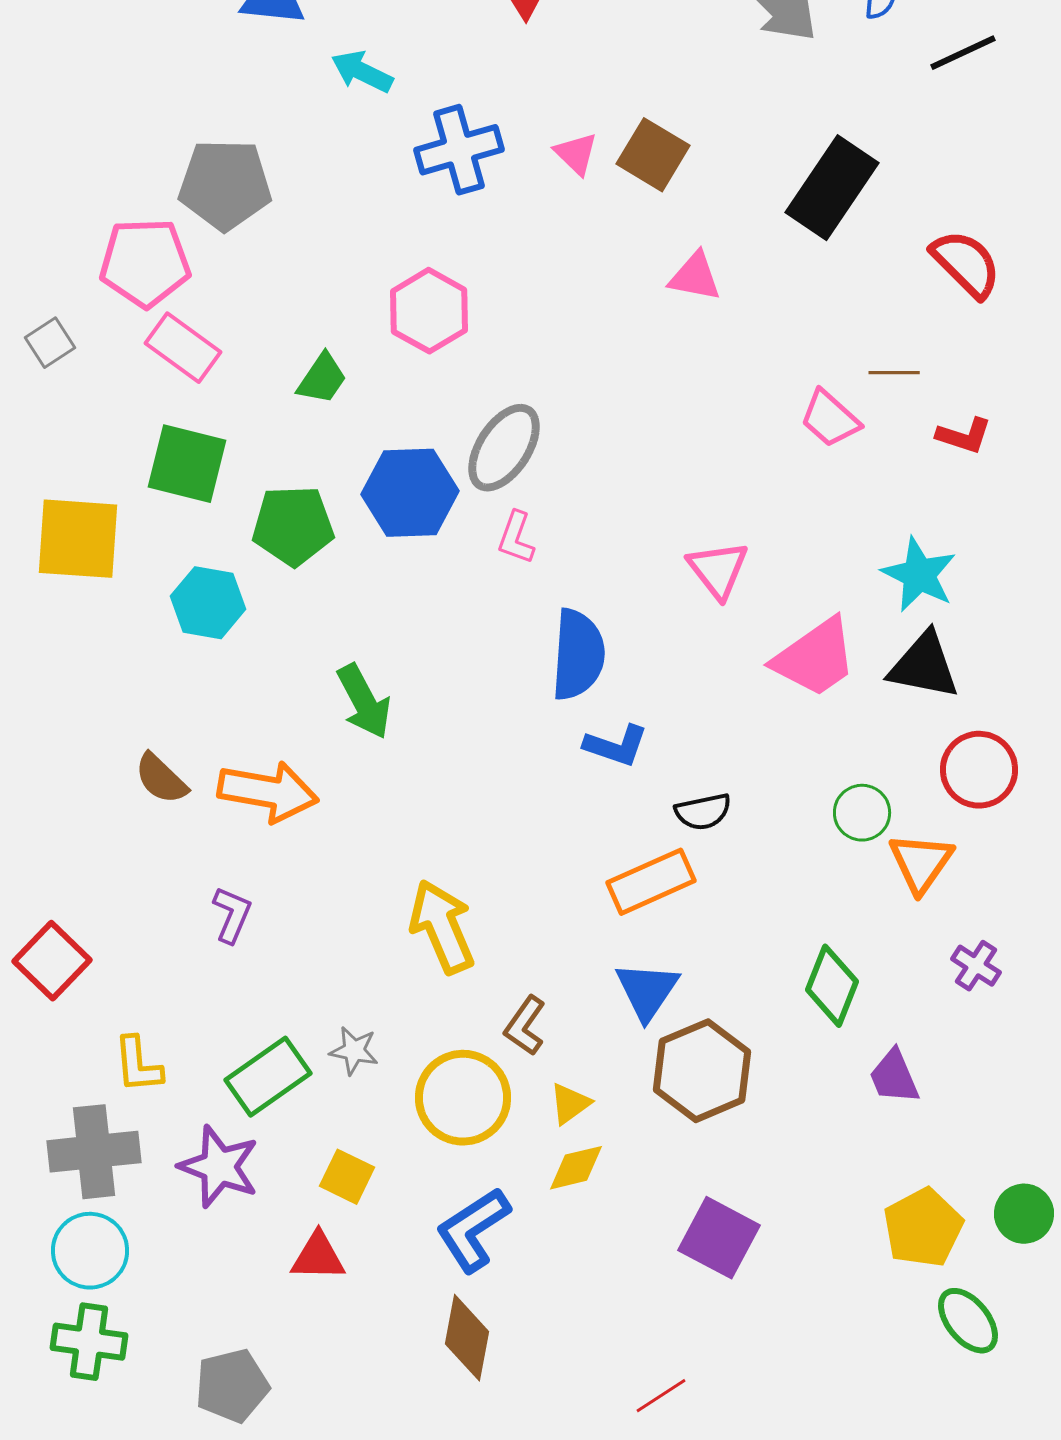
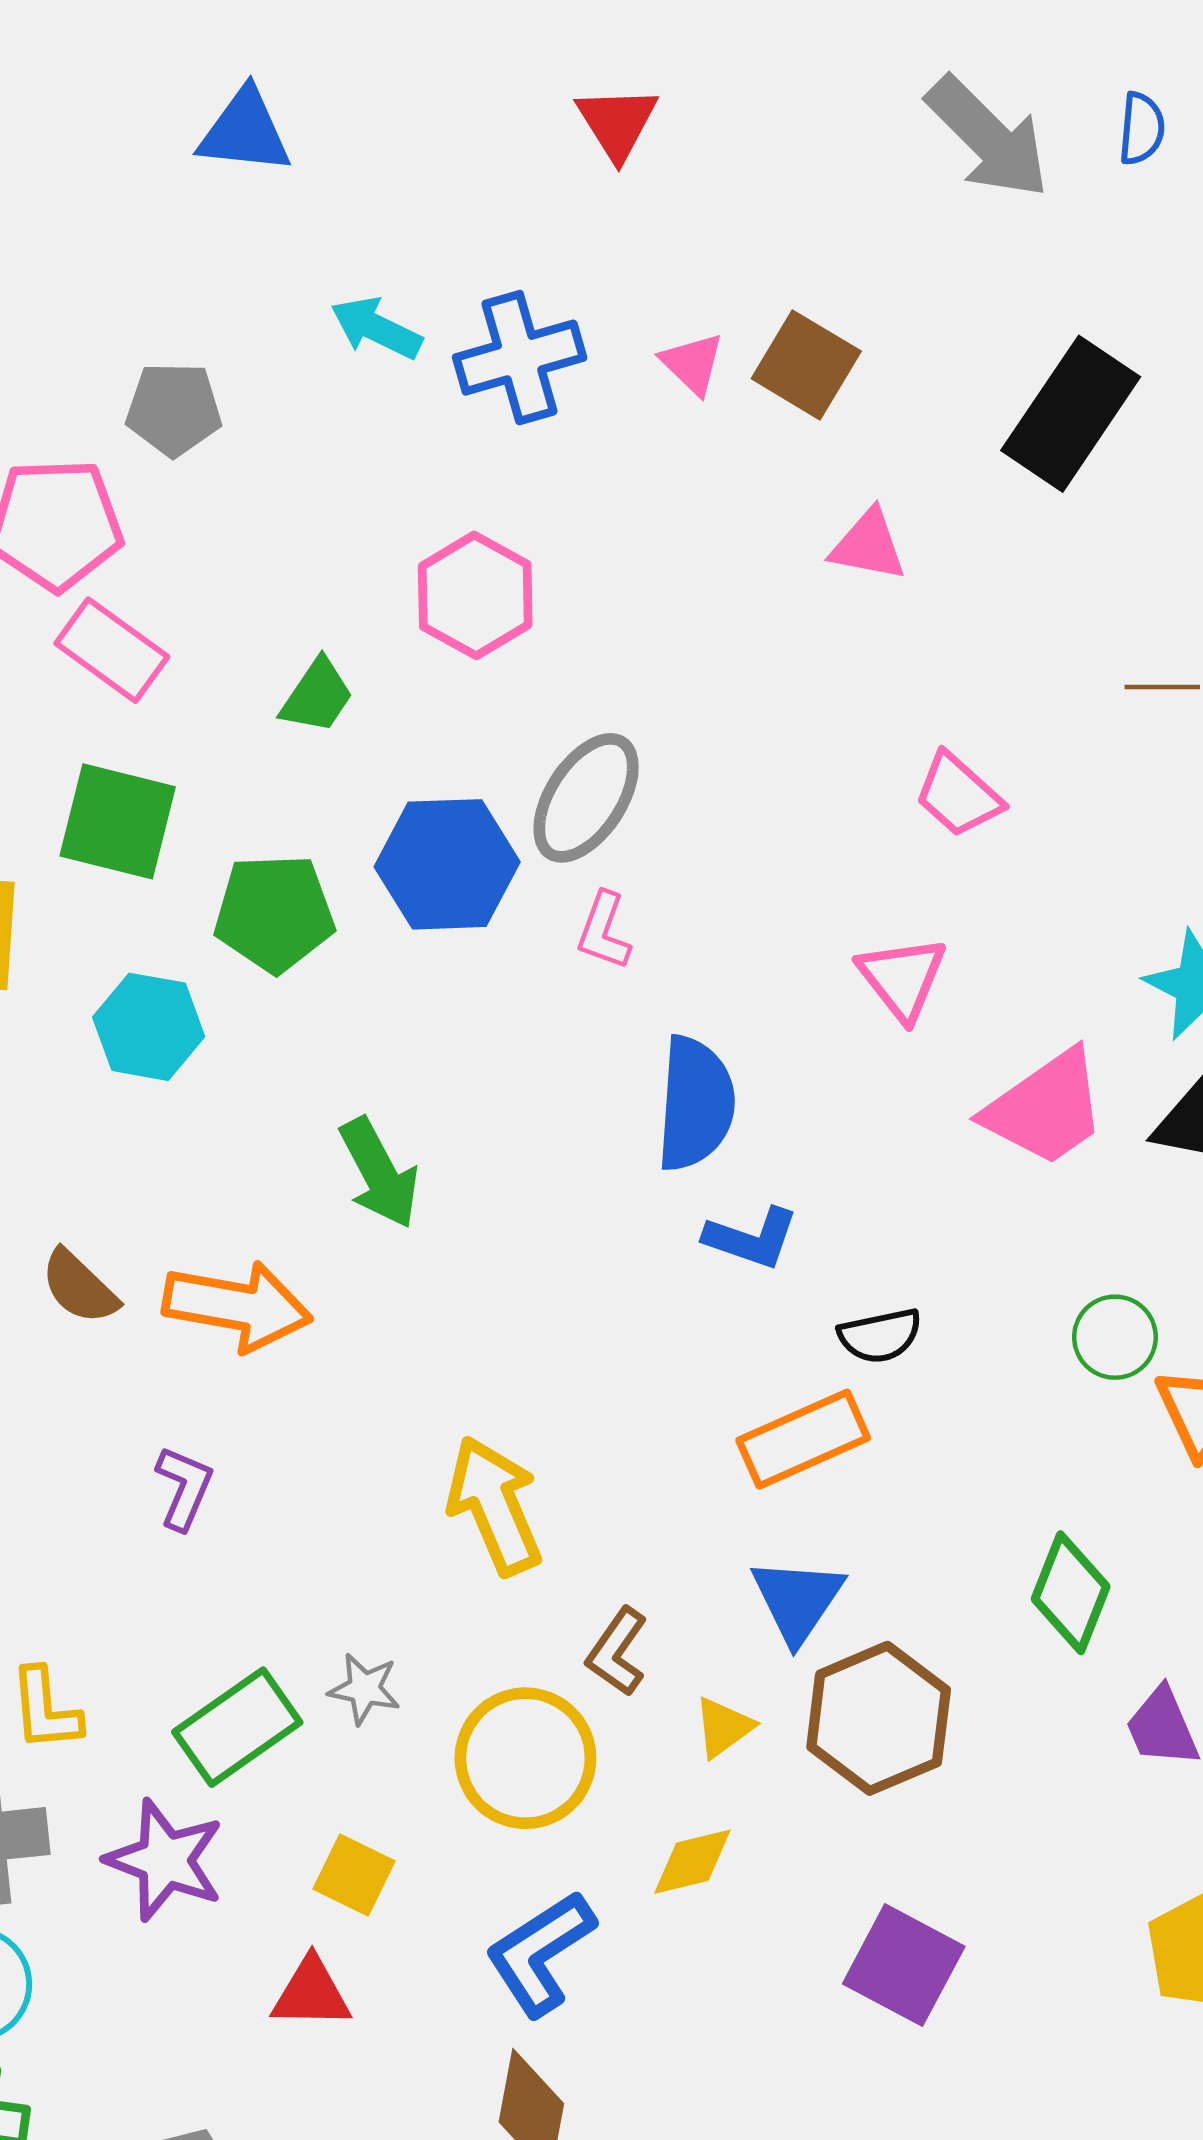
cyan arrow: (362, 72) -> (376, 328), moved
gray pentagon: (225, 185) -> (174, 409), size x0.7
pink trapezoid: (830, 419) -> (958, 795), moved
yellow triangle: (570, 1104) -> (723, 1727), moved

